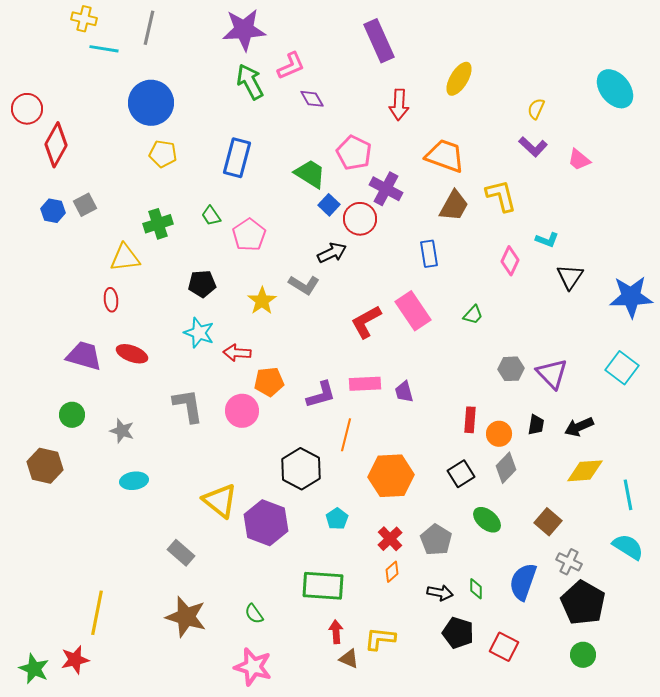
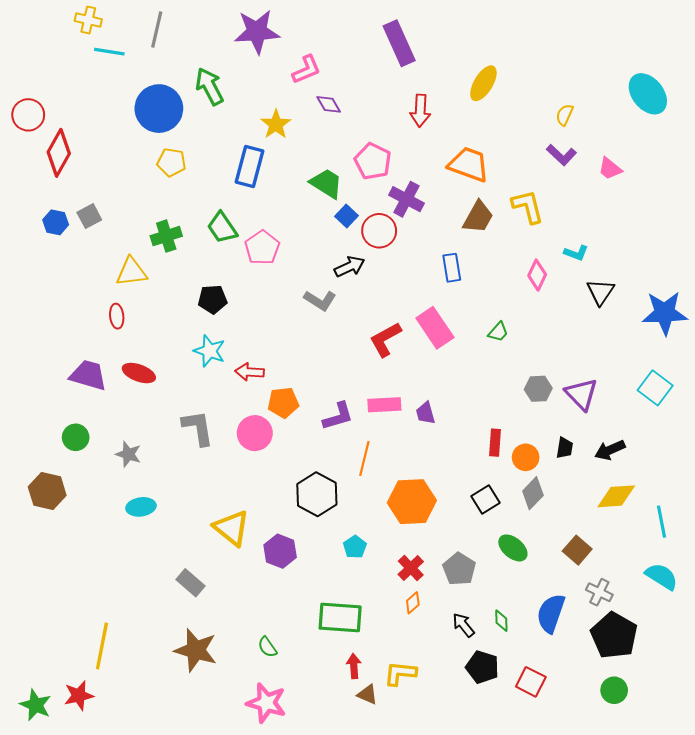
green arrow: (250, 82) -> (209, 86), moved
green trapezoid: (211, 216) -> (222, 228), size x1.5
yellow star: (262, 301) -> (276, 124), moved
purple hexagon: (266, 523) -> (280, 551), size x0.7
black arrow: (440, 593) -> (463, 625), turned -140

